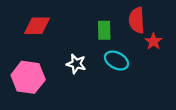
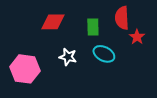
red diamond: (37, 26) -> (53, 22), moved

